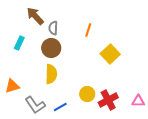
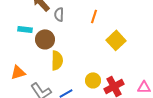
cyan rectangle: (19, 43) -> (25, 29), turned 72
brown circle: (51, 48) -> (45, 39), moved

